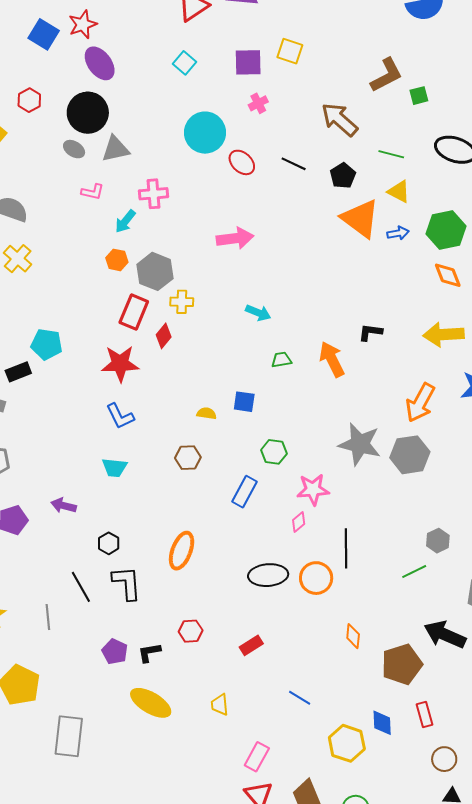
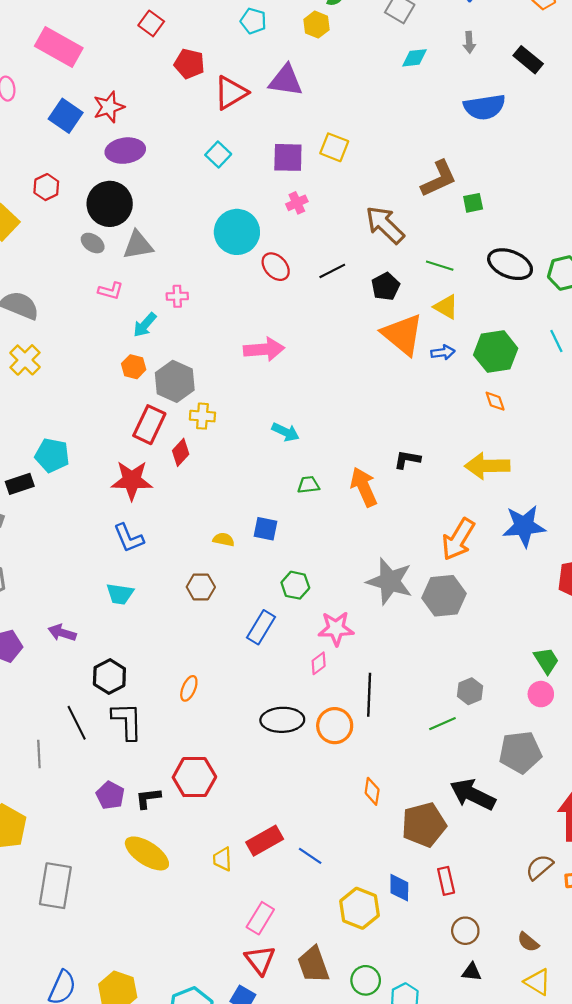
purple ellipse: (100, 63) -> (125, 151), turned -64
black line: (294, 164) -> (332, 271), turned -55
pink cross: (153, 194) -> (177, 296), size x0.7
orange diamond: (448, 275) -> (495, 401), size x0.7
black hexagon: (109, 543) -> (109, 677), size x1.4
orange ellipse: (182, 551) -> (189, 688), size x0.6
red hexagon: (191, 631) -> (194, 777), size x1.6
red rectangle: (251, 645) -> (265, 841), moved, size x1.4

